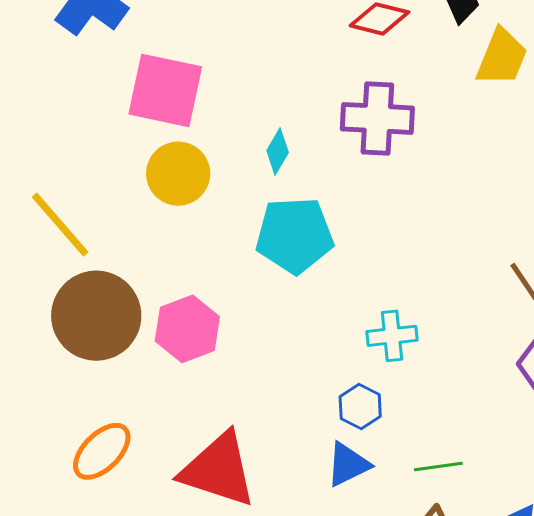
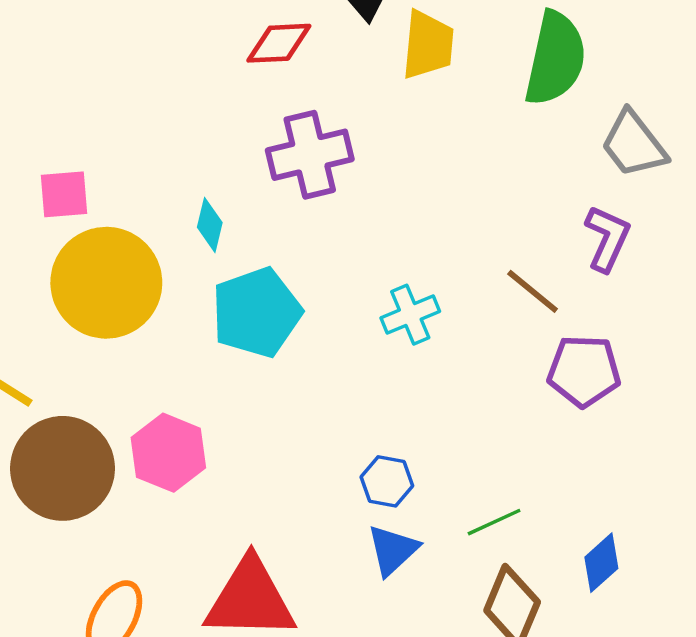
pink square: (165, 90) -> (64, 194), size x0.6
yellow circle: (178, 174) -> (106, 283), size x1.5
cyan cross: (392, 336) -> (410, 315), moved

